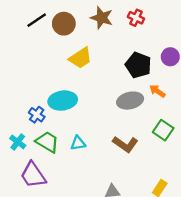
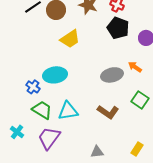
black pentagon: (138, 65) -> (118, 28), moved
cyan cross: (18, 142) -> (17, 132), moved
cyan triangle: (78, 143) -> (68, 111), size x1.5
purple trapezoid: (33, 175) -> (49, 138), moved, turned 70

